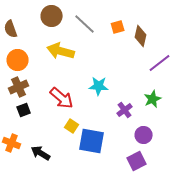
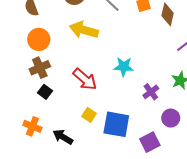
black square: (24, 110) -> (45, 92), turned -32
yellow square: (72, 126) -> (89, 115), moved
purple square: (137, 161) -> (150, 142), moved

